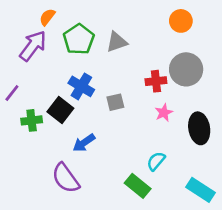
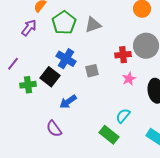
purple arrow: (33, 46) -> (29, 28), size x0.7
purple semicircle: (66, 178) -> (54, 129), size x0.7

